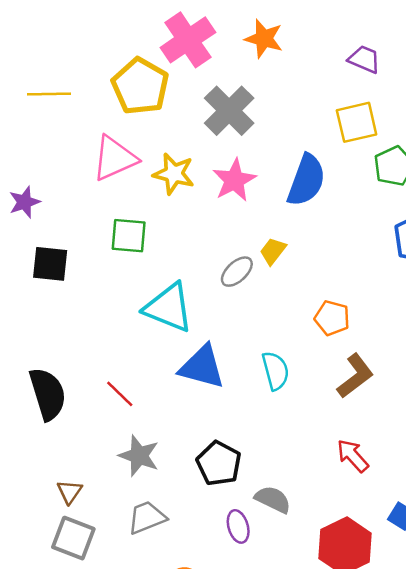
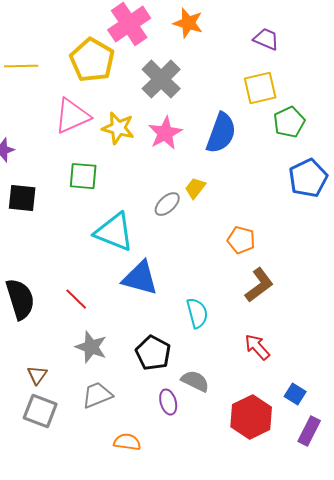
cyan semicircle: (275, 371) -> (197, 313), moved

